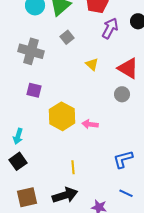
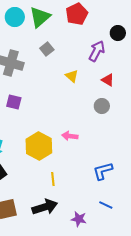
purple arrow: (110, 28) -> (97, 51), moved
red triangle: (128, 68) -> (108, 80), size x0.6
yellow hexagon: (62, 116) -> (39, 146), moved

